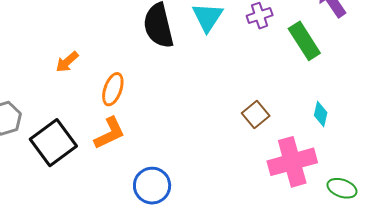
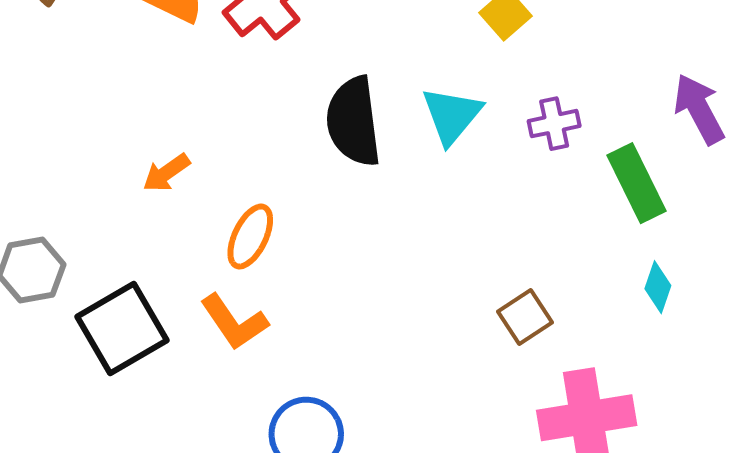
cyan diamond: (321, 114) -> (658, 287), moved
orange L-shape: (109, 133) -> (234, 322), turned 75

